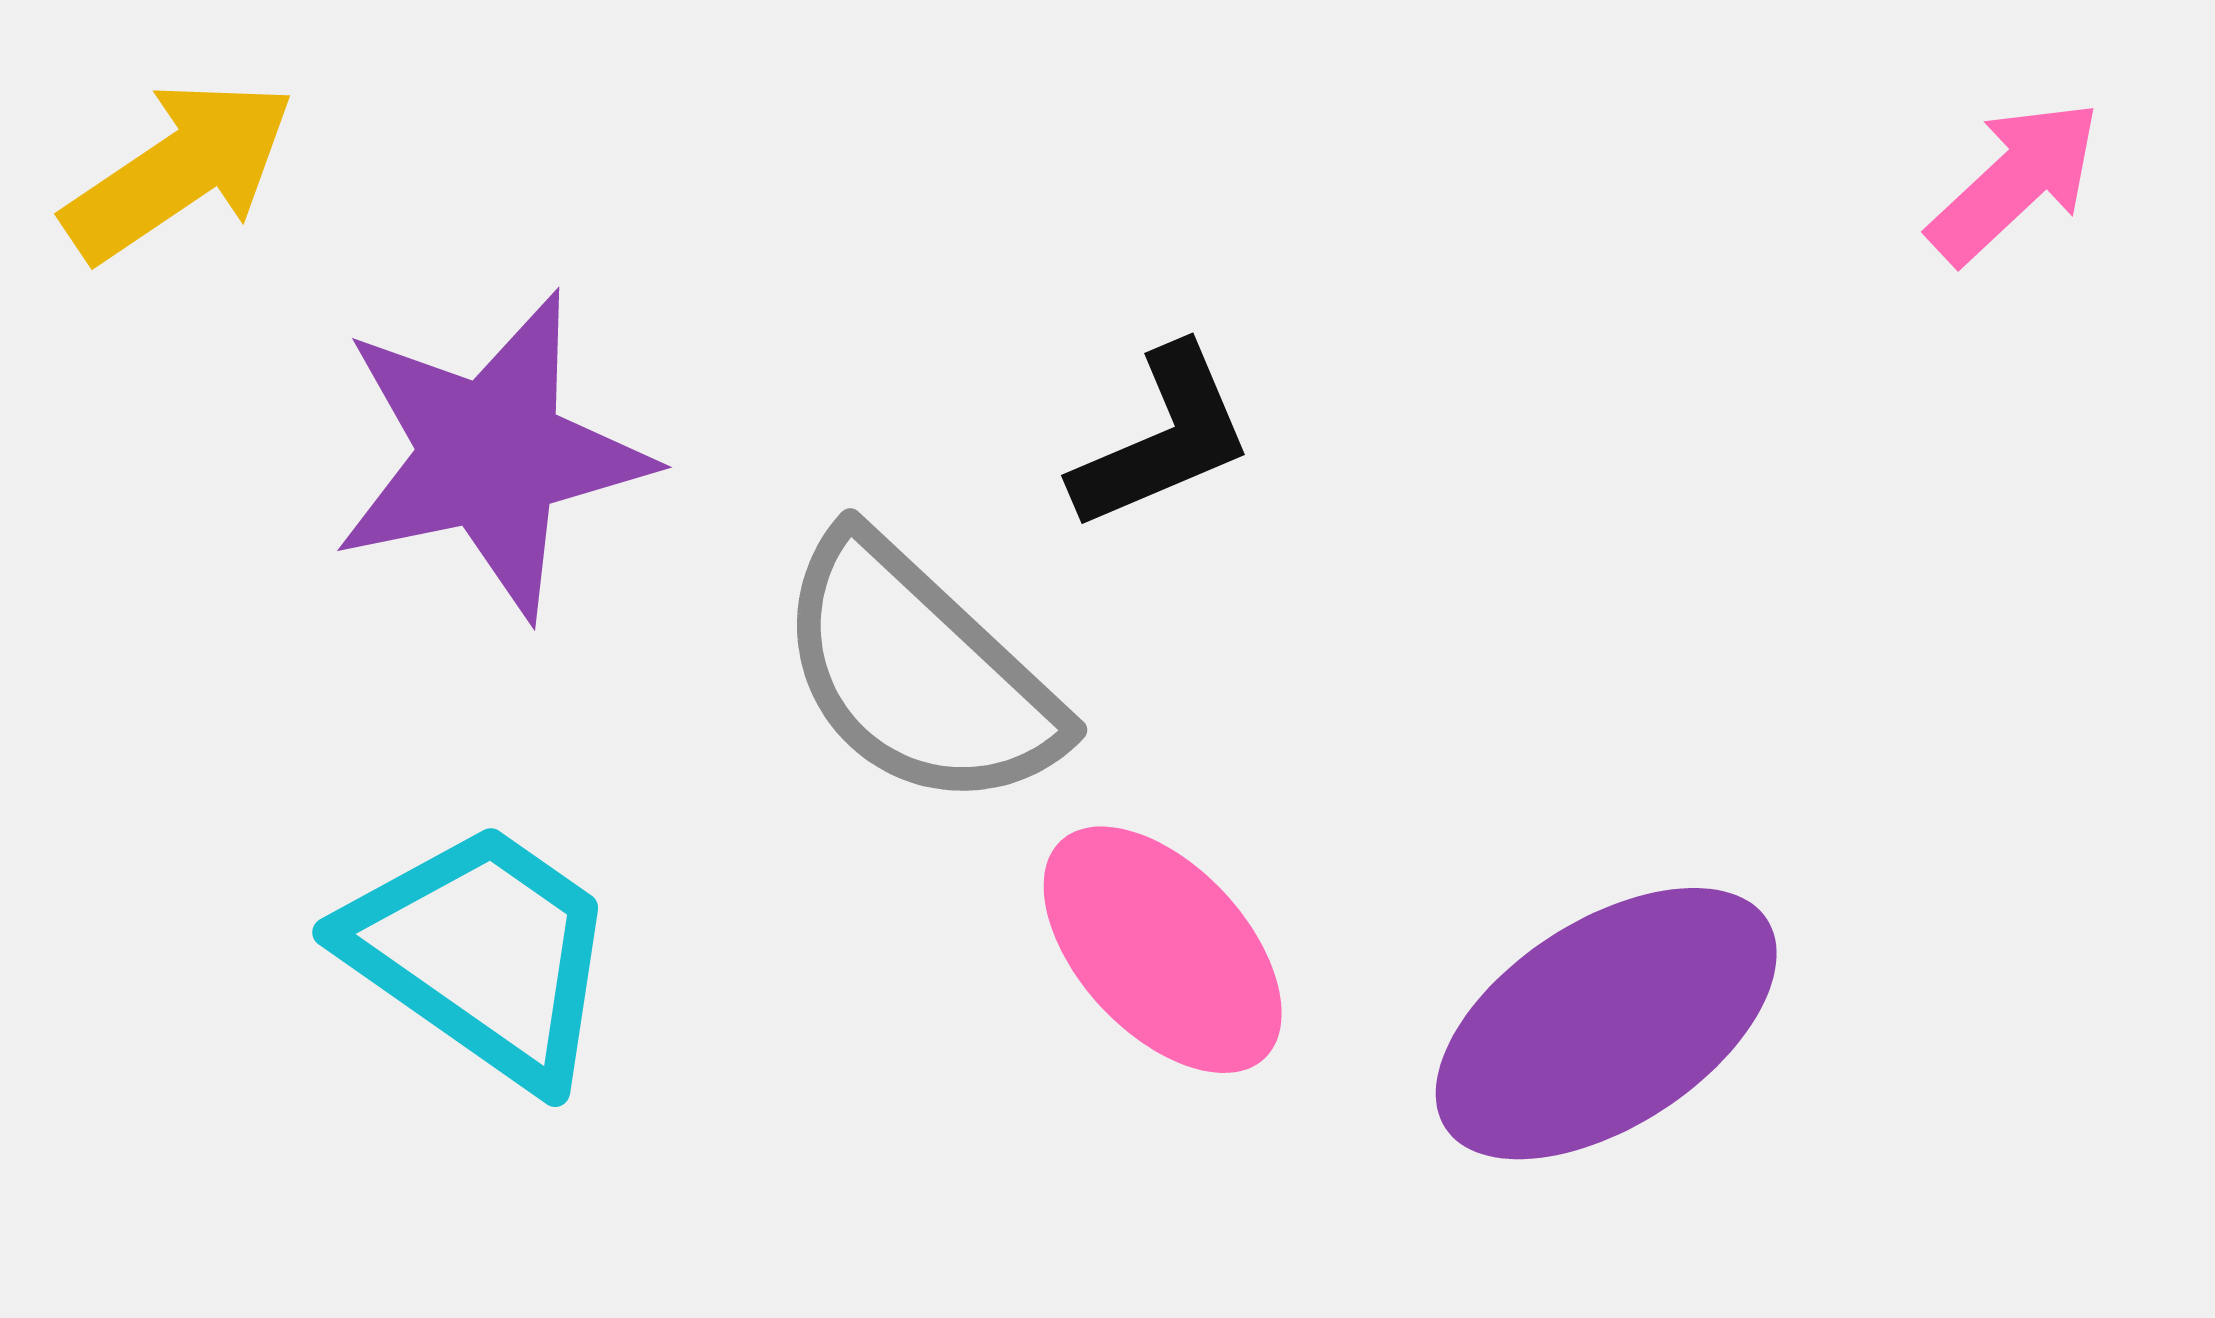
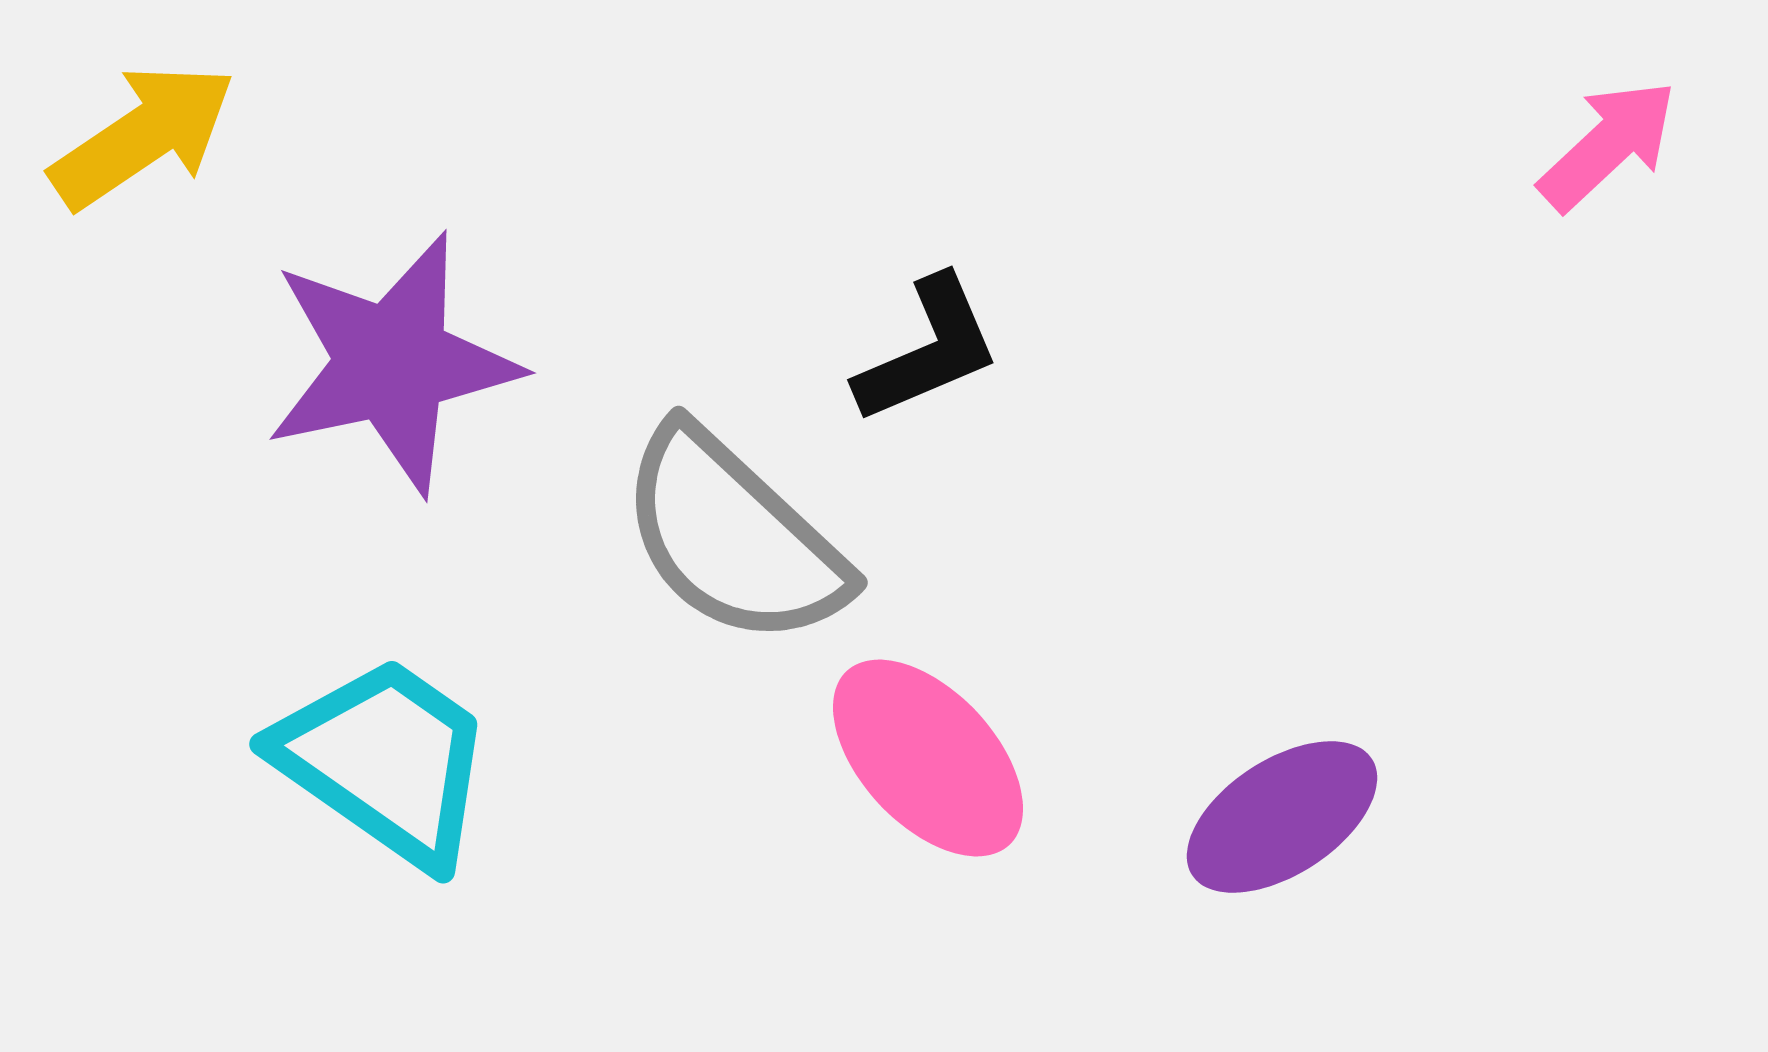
purple ellipse: (1606, 1024) -> (1282, 817), size x0.7

